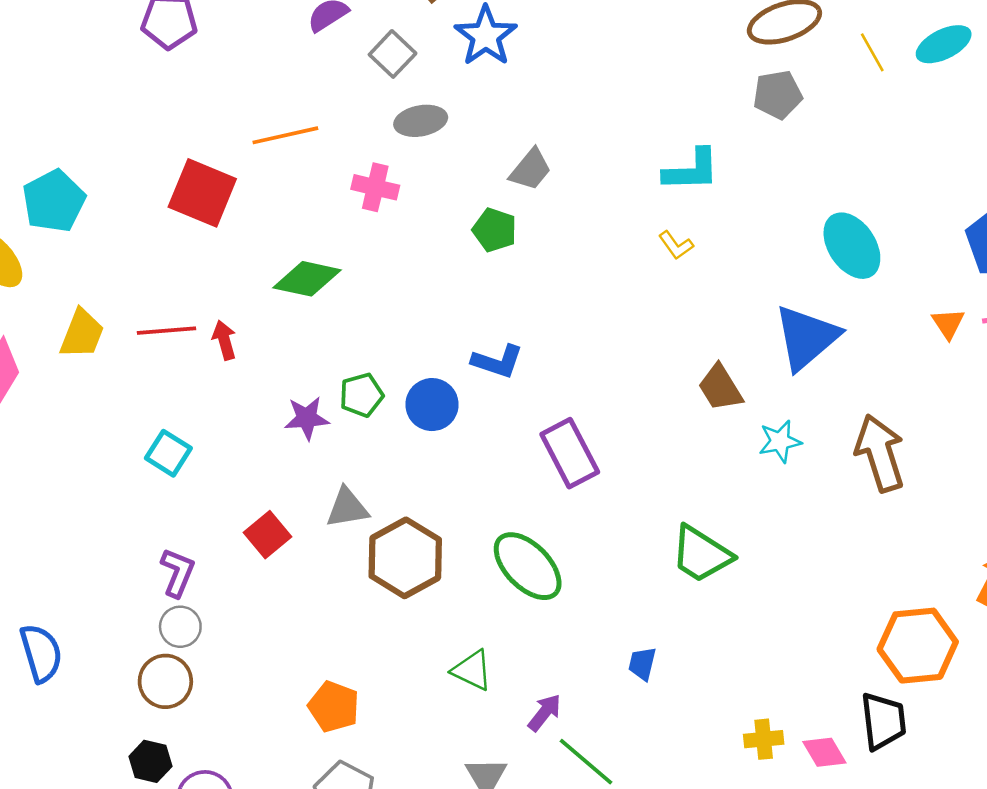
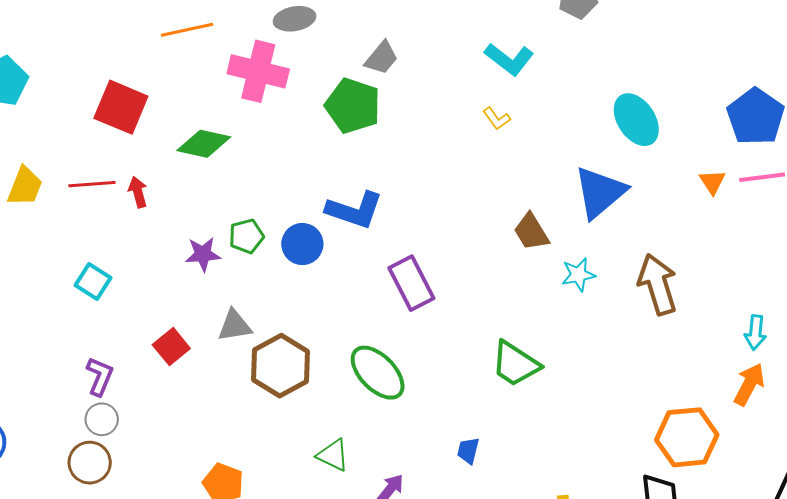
cyan L-shape: (691, 170) -> (509, 59), turned 39
pink cross: (375, 187) -> (258, 71), size x1.6
red square: (202, 193) -> (121, 107), moved
green pentagon: (495, 230) -> (353, 106), size x1.6
blue L-shape: (497, 361) -> (354, 210), size x1.4

